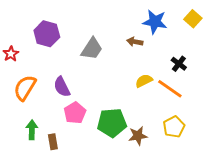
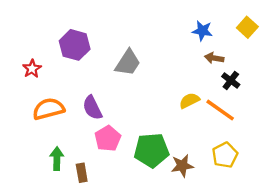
blue star: (155, 22) -> (202, 31), size x0.7
brown arrow: (135, 42) -> (214, 58), moved
orange semicircle: (25, 88) -> (49, 109), turned 44

